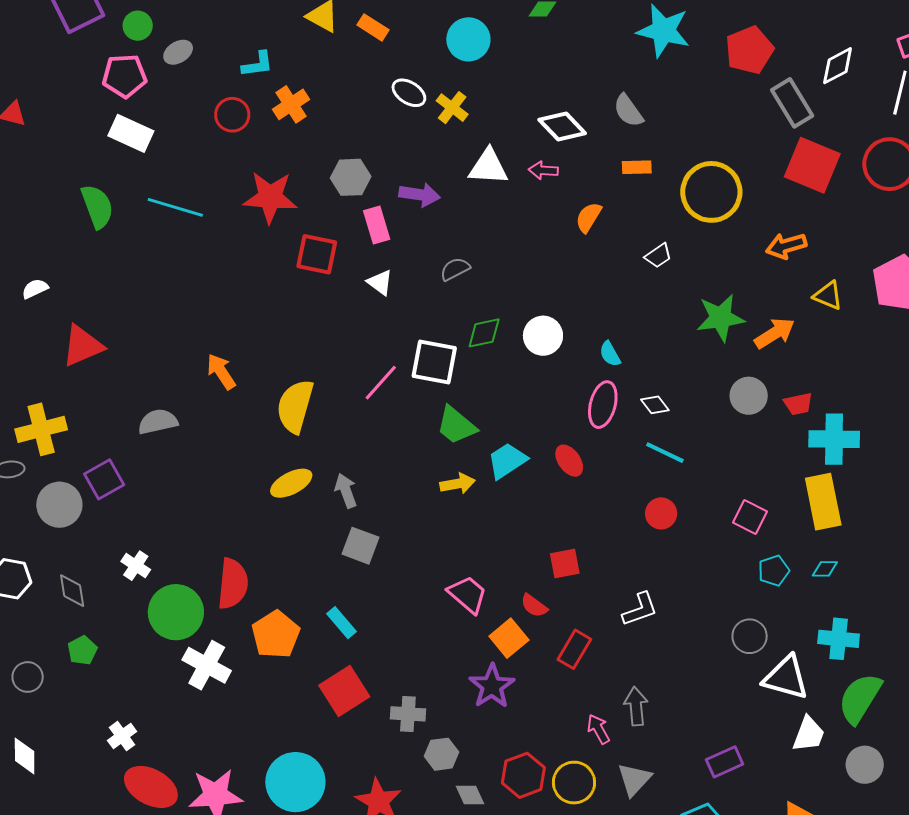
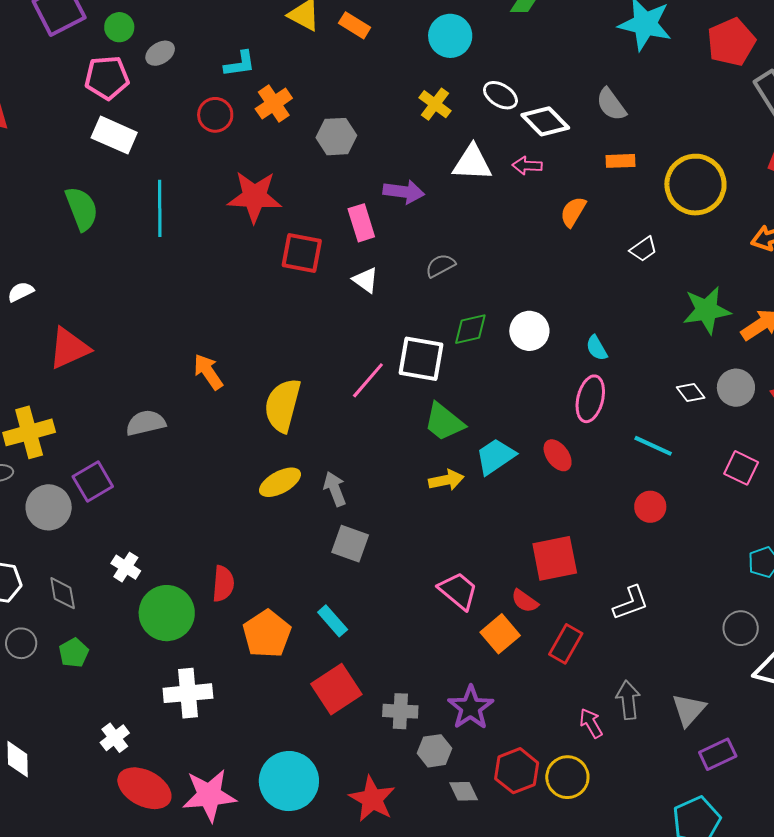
white ellipse: (409, 93) -> (500, 95), moved
gray hexagon: (351, 177) -> (336, 137), moved
cyan line: (175, 207) -> (160, 208), turned 74
white diamond: (655, 405) -> (691, 393), moved
pink square: (750, 517) -> (741, 468), moved
red square: (565, 563) -> (555, 558), size x1.5
red semicircle: (233, 584) -> (223, 584), size x0.7
white cross: (207, 665) -> (188, 693), moved, turned -33
gray circle: (28, 677) -> (21, 643), moved
purple star: (492, 686) -> (471, 707), moved
gray triangle: (634, 779) -> (689, 710), moved

